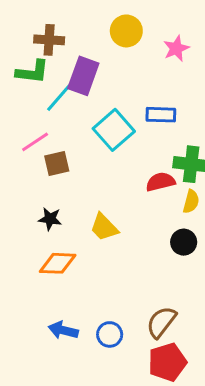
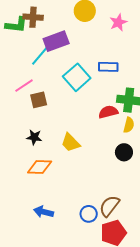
green L-shape: (32, 72) -> (16, 25), moved
purple rectangle: (83, 76) -> (56, 41), turned 50
blue circle: (110, 334) -> (89, 214), moved

